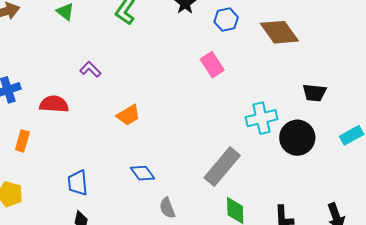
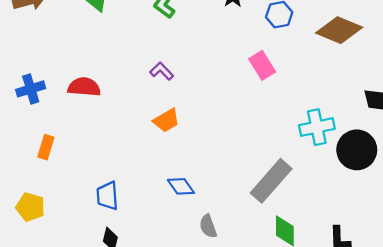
brown diamond: (279, 32) -> (339, 30), turned -33
purple L-shape: (90, 69) -> (162, 71), moved
red semicircle: (54, 104) -> (84, 87), moved

